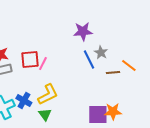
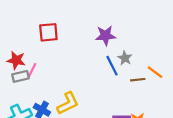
red square: (30, 60) -> (48, 32), moved
pink line: (43, 64) -> (32, 70), moved

